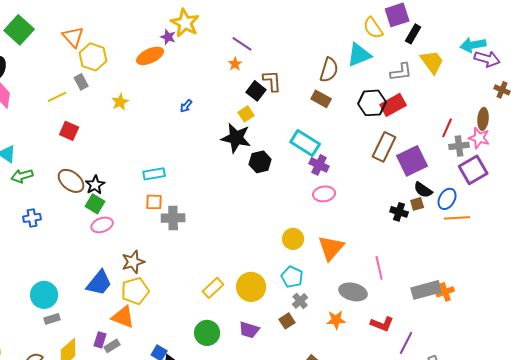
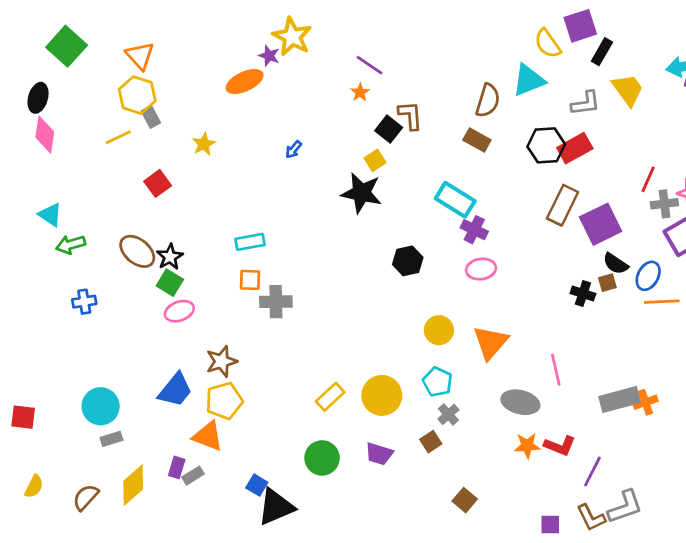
yellow hexagon: (93, 57) -> (137, 95), moved
red square: (69, 131) -> (158, 183), moved, turned 30
black hexagon: (260, 162) -> (408, 261), moved
orange star: (336, 320) -> (527, 446), moved

